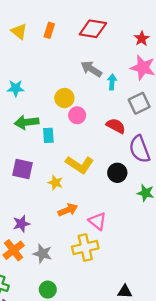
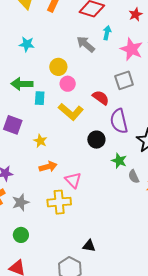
red star: (142, 39) -> (136, 14), moved
cyan arrow: (112, 82) -> (107, 33), moved
cyan star: (16, 88) -> (27, 44), moved
yellow L-shape: (80, 165) -> (71, 112), moved
gray star: (43, 254) -> (21, 202), turned 30

